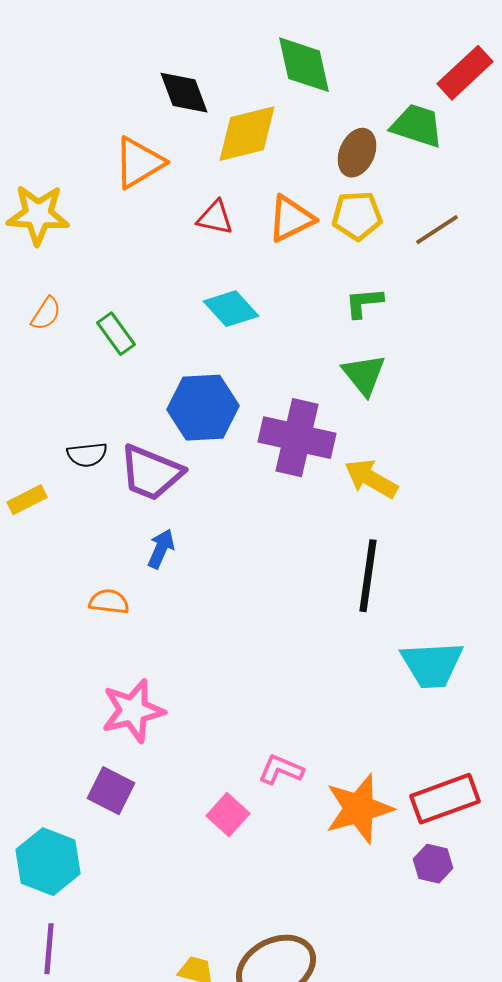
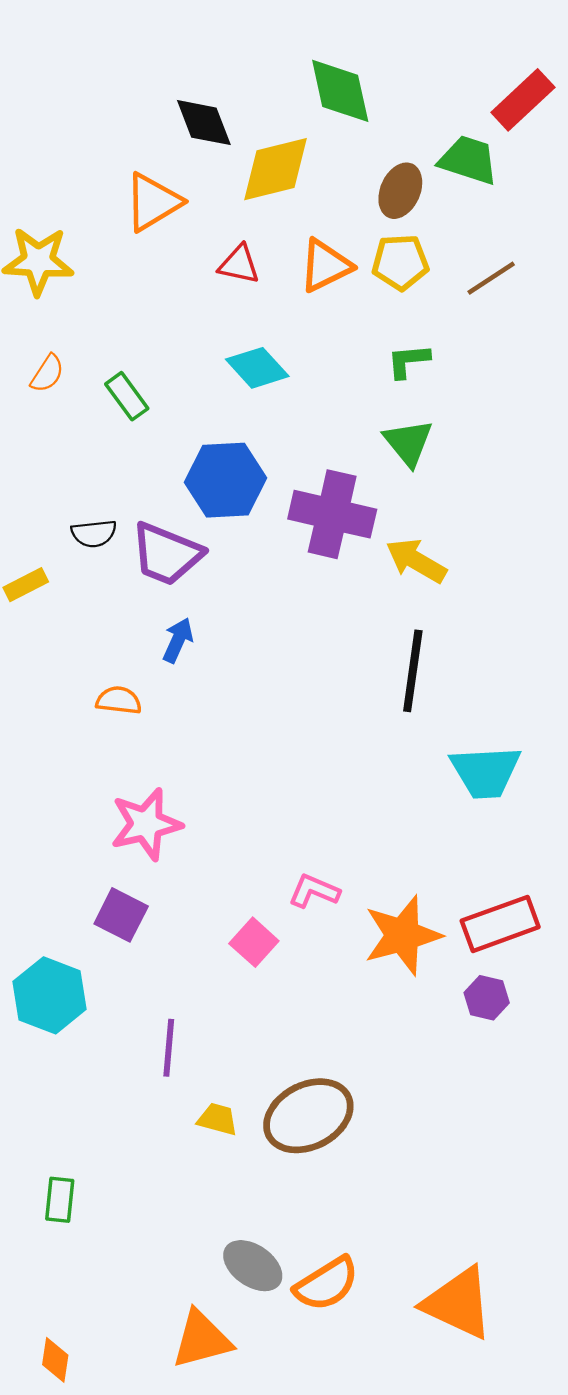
purple line: (49, 949) -> (169, 1048), moved

